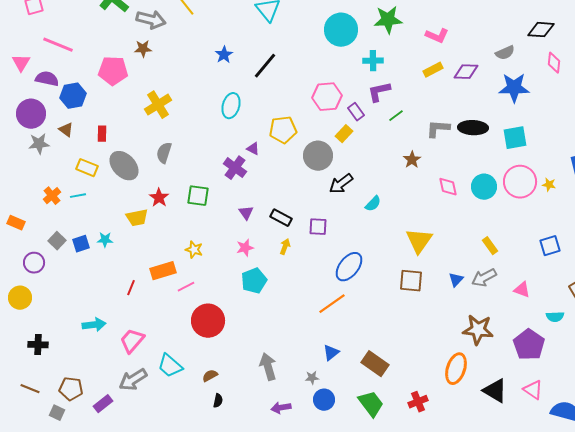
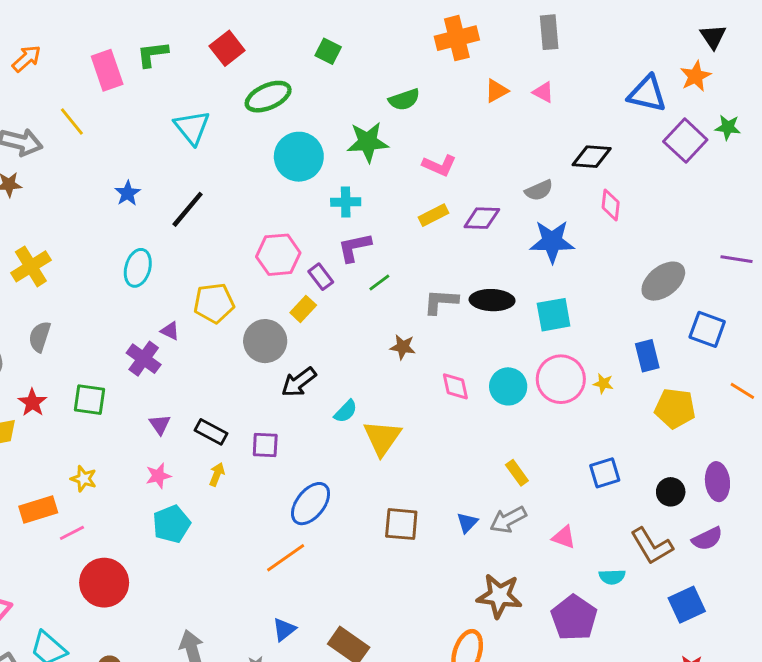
brown star: (412, 160) -> (403, 347), turned -30
yellow triangle: (419, 241) -> (382, 438), moved

